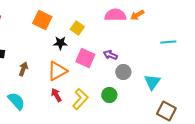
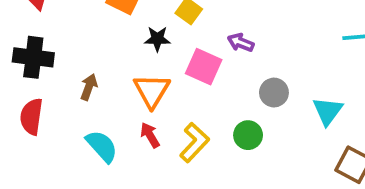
purple arrow: (110, 55) -> (241, 43), moved
orange triangle: (57, 71) -> (152, 91), turned -30
cyan semicircle: (16, 101) -> (102, 146), moved

